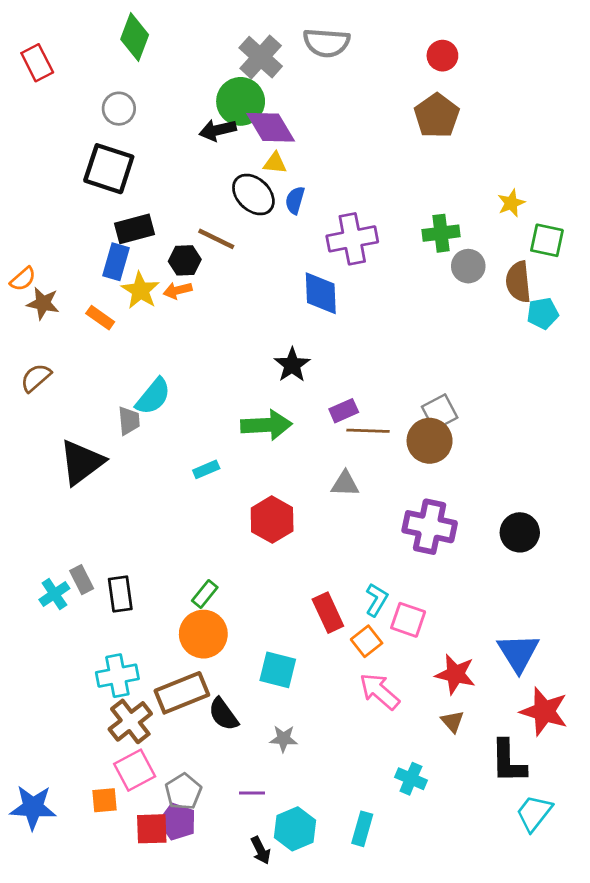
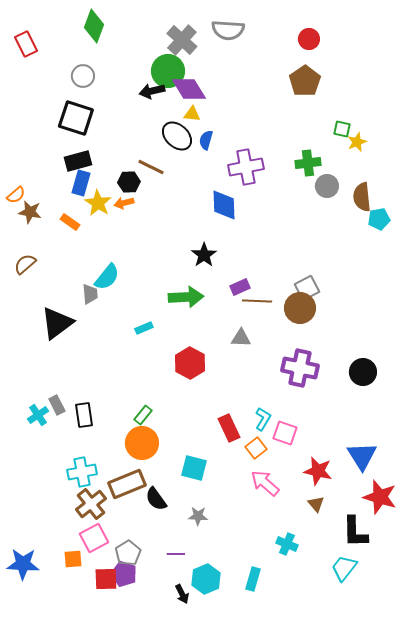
black rectangle: (135, 229) -> (78, 161), moved
green square: (547, 240) -> (342, 129), moved, size x0.7
cyan trapezoid: (534, 813) -> (344, 568), moved

